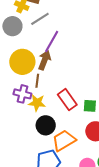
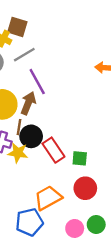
purple line: (52, 42) -> (37, 82), turned -60
black circle: (46, 125) -> (31, 136), moved

